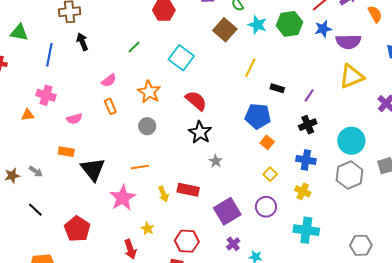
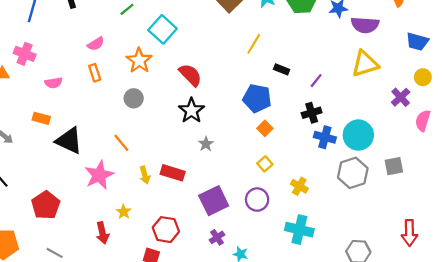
cyan square: (181, 58) -> (163, 29), moved
blue cross: (306, 160) -> (325, 137), moved
orange line: (140, 167) -> (121, 143), turned 54
black triangle: (93, 169) -> (69, 141), turned -32

